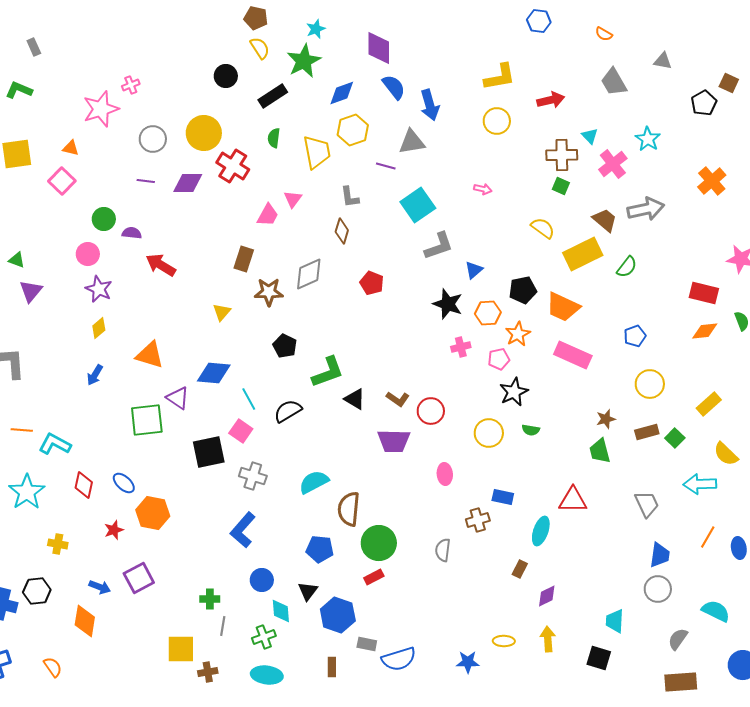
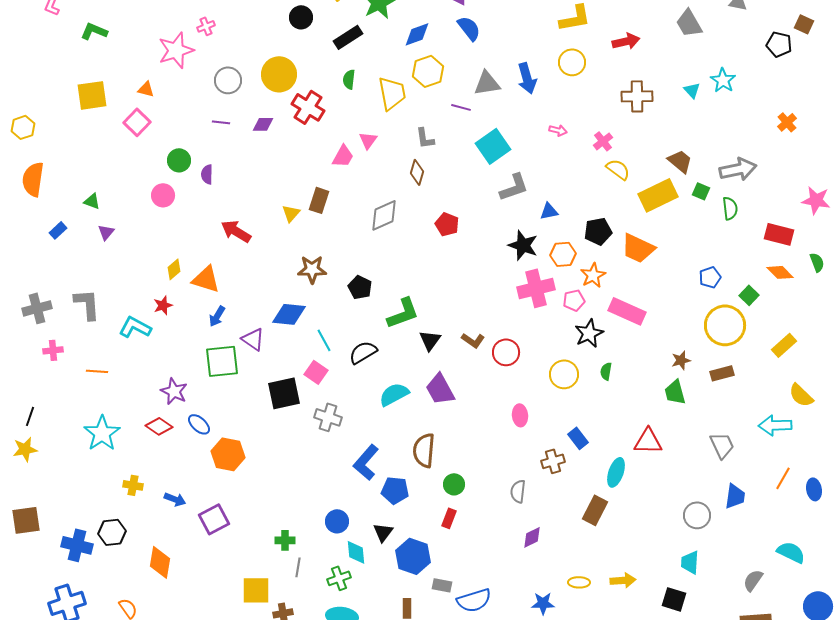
black pentagon: (704, 103) -> (779, 44), turned -30
blue arrow: (430, 105) -> (527, 78), moved
cyan triangle: (590, 136) -> (692, 90), moved
pink cross: (613, 164) -> (603, 141), moved, size x0.7
orange cross: (712, 181) -> (787, 122), size x0.7
purple diamond: (188, 183) -> (263, 124), size x0.7
green square: (561, 186) -> (701, 191), moved
gray arrow: (646, 209) -> (738, 169), moved
purple semicircle: (132, 233) -> (207, 174), turned -96
red arrow: (161, 265) -> (236, 231), moved
green semicircle: (627, 267) -> (730, 208), moved, turned -45
blue triangle: (474, 270) -> (549, 211), turned 30
purple star: (99, 289) -> (174, 391), moved
purple triangle: (31, 291) -> (106, 232), size x0.7
brown star: (269, 292) -> (312, 269), moved
yellow triangle: (222, 312) -> (291, 213), moved
orange diamond: (705, 331) -> (780, 272), turned 52
pink cross: (461, 347) -> (536, 288), size x1.8
orange triangle: (150, 355) -> (206, 279), moved
pink rectangle: (573, 355) -> (627, 311), moved
blue arrow: (95, 375) -> (217, 316), moved
yellow circle: (650, 384) -> (725, 325), size x1.4
black triangle: (355, 399) -> (430, 340), turned 35
green semicircle: (531, 430) -> (606, 371), turned 90
green square: (675, 438) -> (749, 295), moved
purple trapezoid: (394, 441) -> (440, 389), moved, turned 60
cyan L-shape: (55, 444) -> (135, 327), moved
cyan semicircle: (314, 482) -> (394, 394), moved
red diamond: (84, 485) -> (159, 426), turned -68
blue rectangle: (503, 497) -> (578, 438), turned 40
red star: (114, 530) -> (163, 305), moved
blue L-shape: (243, 530) -> (366, 462), moved
green circle: (379, 543) -> (454, 484), size x0.6
brown rectangle: (520, 569) -> (595, 510), size x1.6
red rectangle: (374, 577) -> (449, 518), turned -42
blue arrow: (100, 587) -> (175, 499), moved
gray circle: (658, 589) -> (697, 515), moved
purple diamond: (547, 596) -> (532, 537), moved
yellow arrow: (548, 639) -> (623, 580), turned 90

